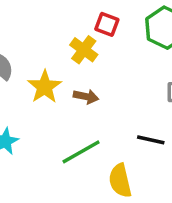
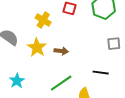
yellow cross: (84, 50) -> (43, 20), moved

